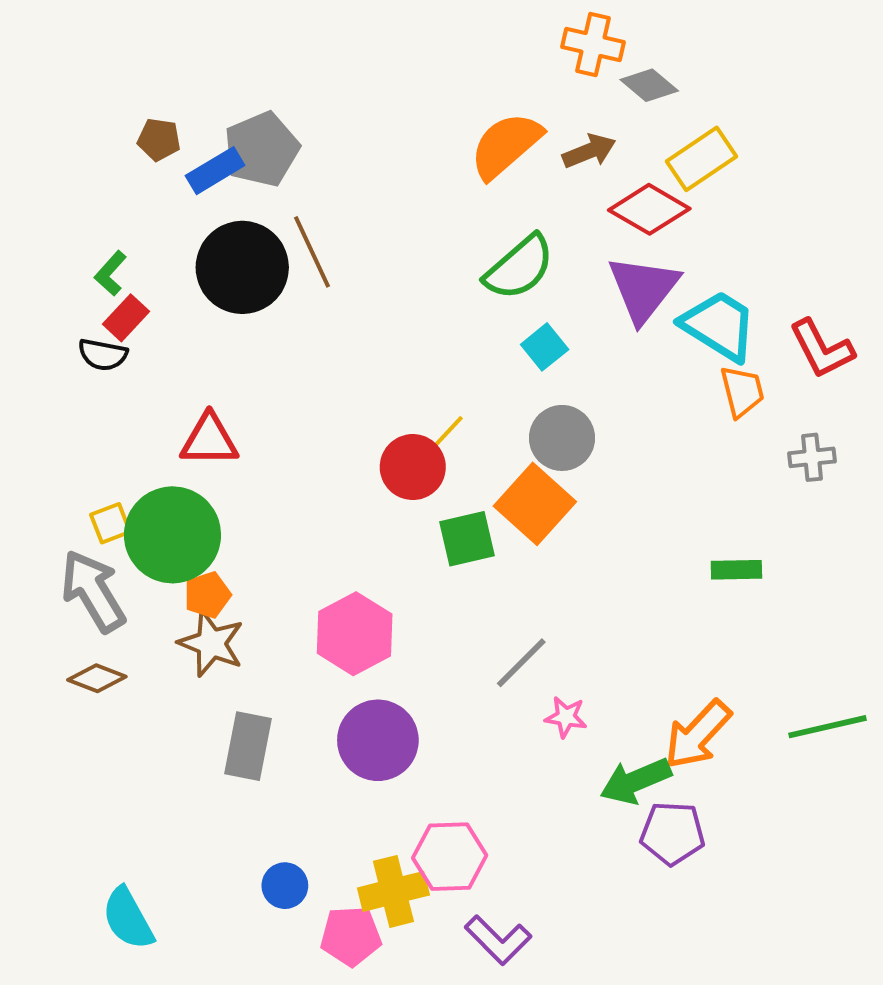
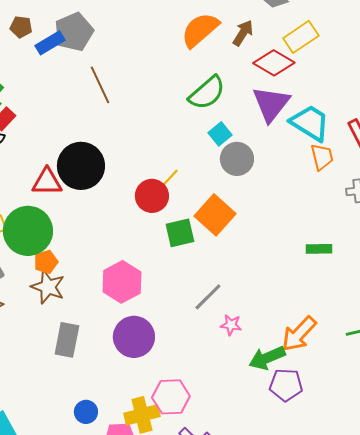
brown arrow: (589, 151) -> (243, 33), turned -36
black circle: (242, 267) -> (81, 166), moved
gray circle: (562, 438) -> (237, 159), moved

